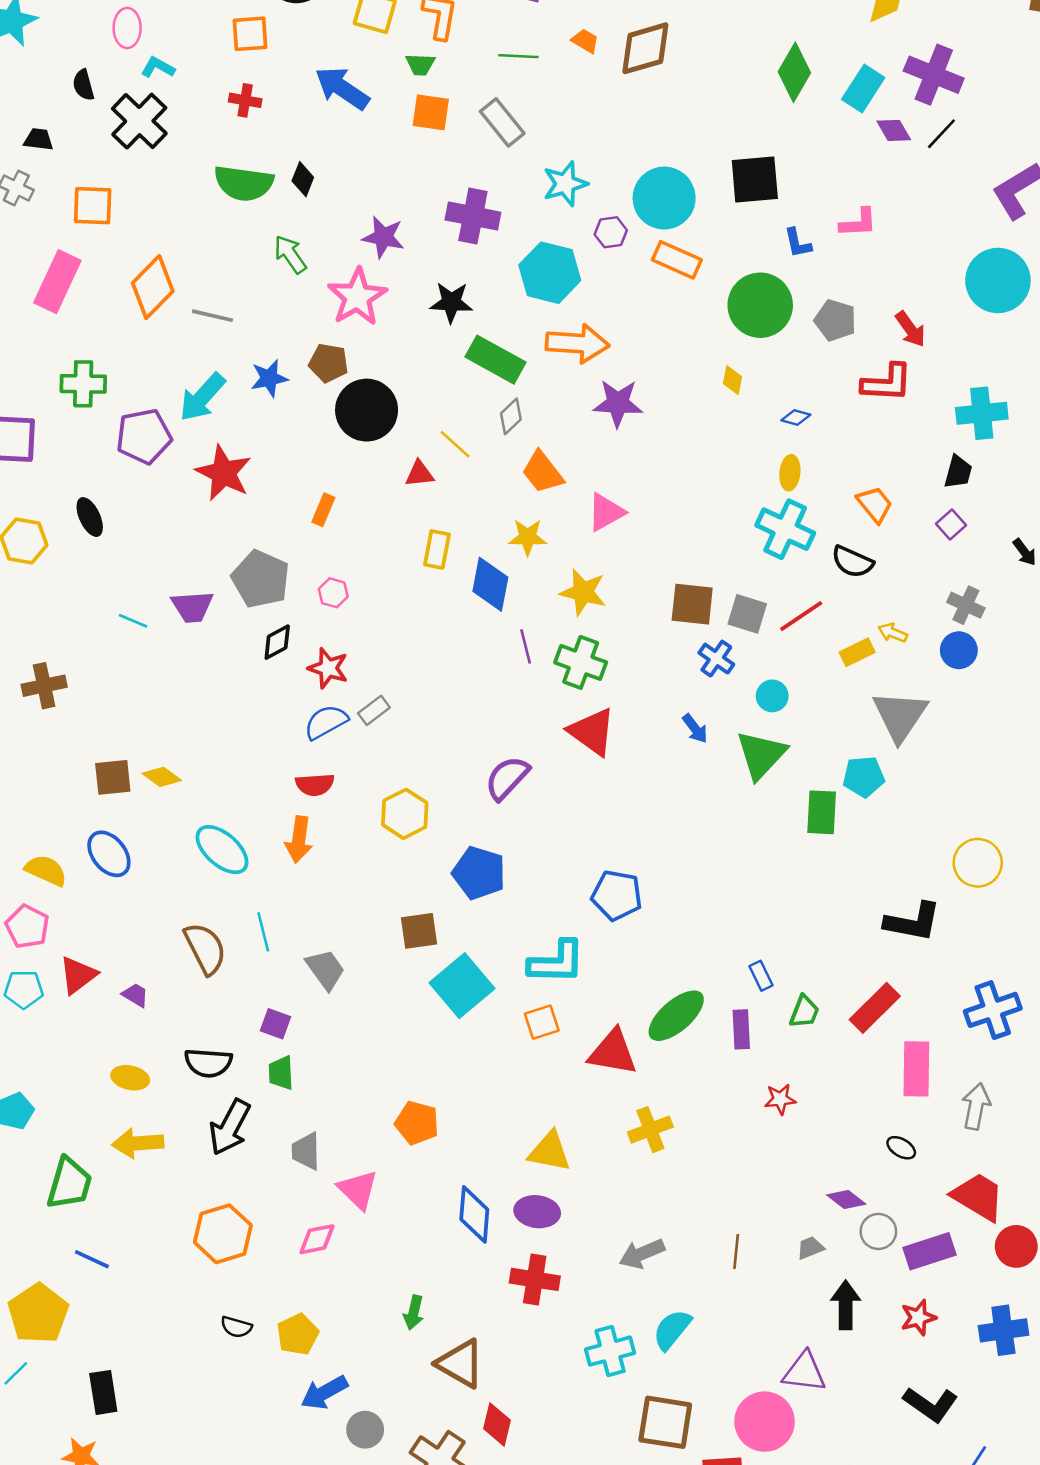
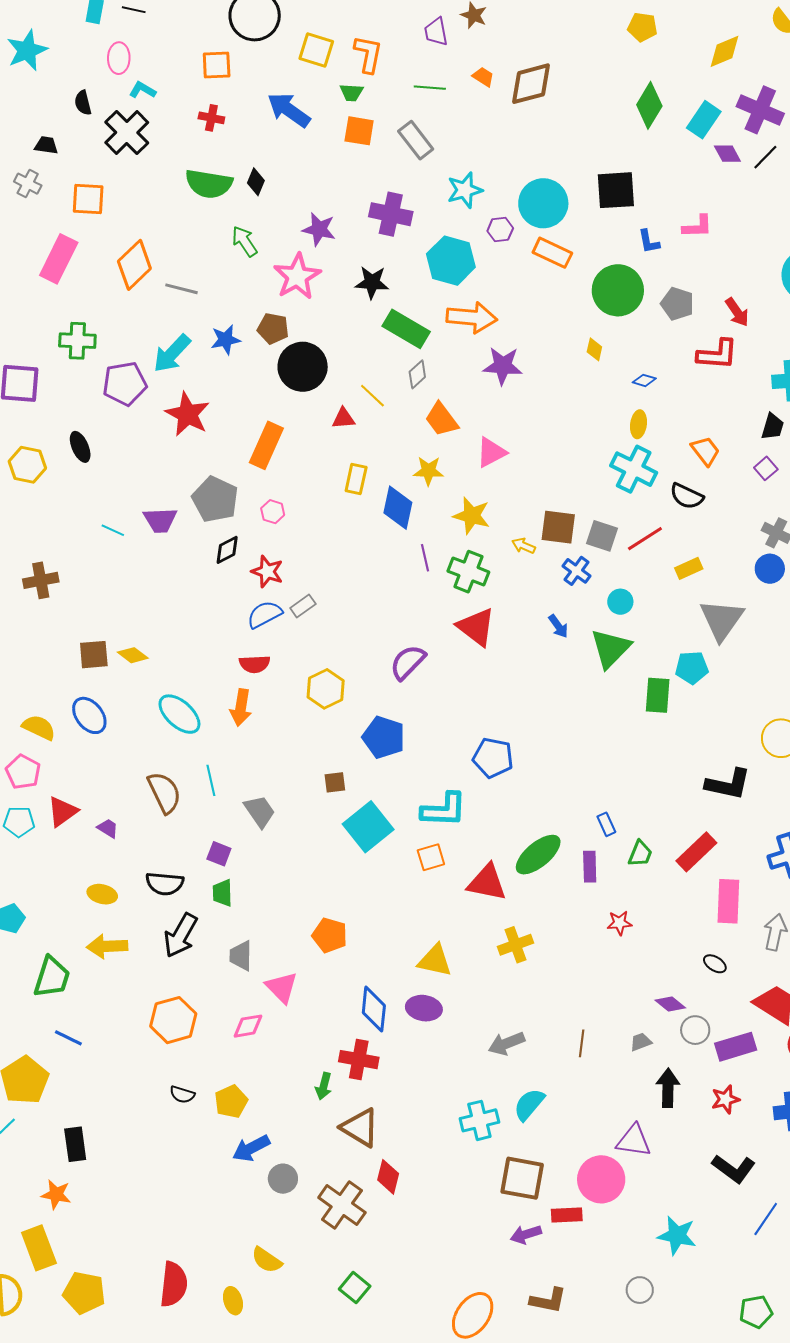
orange rectangle: (323, 510) -> (266, 445), size x1.8
yellow arrow: (893, 633) -> (524, 546), moved
brown square: (419, 931) -> (335, 782), size x0.7
red cross: (535, 1279) -> (359, 1060), moved

